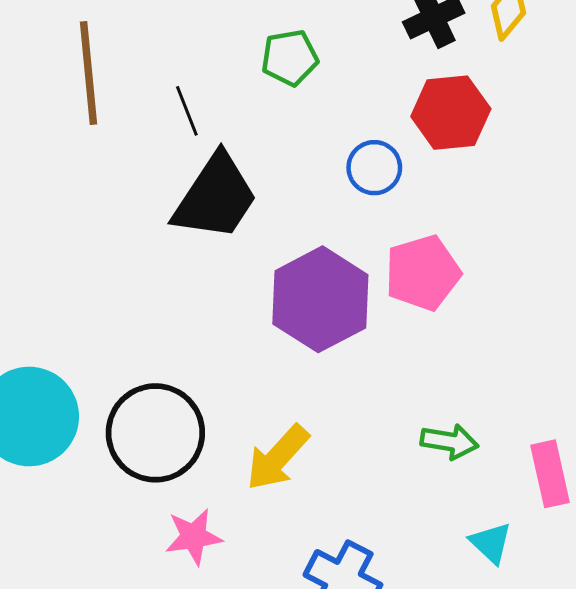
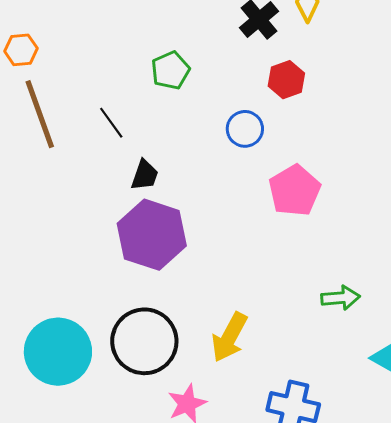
red hexagon: (451, 113) -> (286, 80), size x0.7
black trapezoid: (216, 197) -> (145, 175), size x0.5
purple hexagon: (320, 299) -> (152, 235), moved

